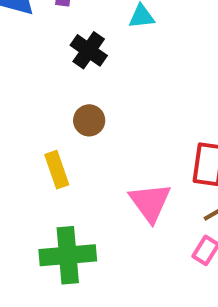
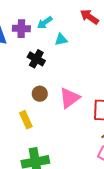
pink triangle: (150, 202) -> (70, 98), moved, turned 35

